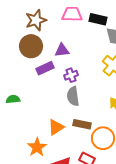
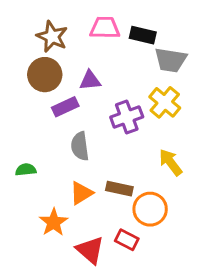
brown star: (36, 20) -> (52, 37), turned -30
purple cross: (71, 75) -> (127, 117), moved, size x1.5
gray semicircle: (73, 96) -> (80, 146), moved
green semicircle: (13, 99) -> (26, 170), moved

